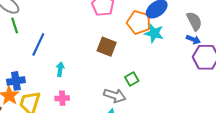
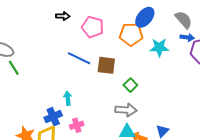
cyan star: (154, 33) -> (159, 48), moved
blue line: (38, 44) -> (79, 58), moved, turned -75
green square: (132, 79) -> (130, 85), moved
blue cross: (16, 81) -> (53, 117), moved

